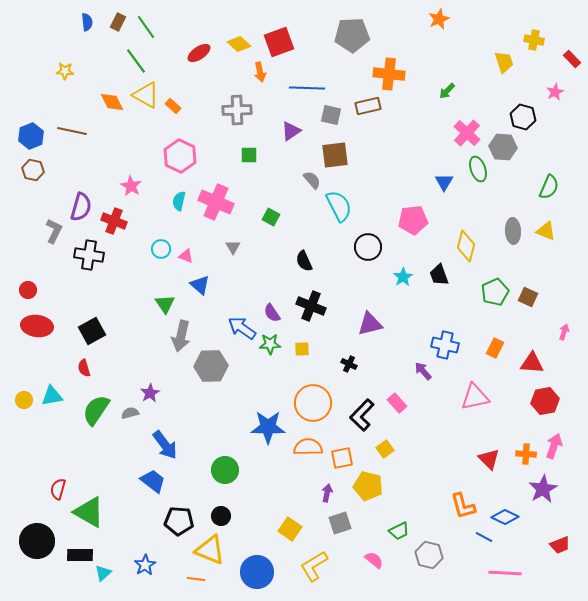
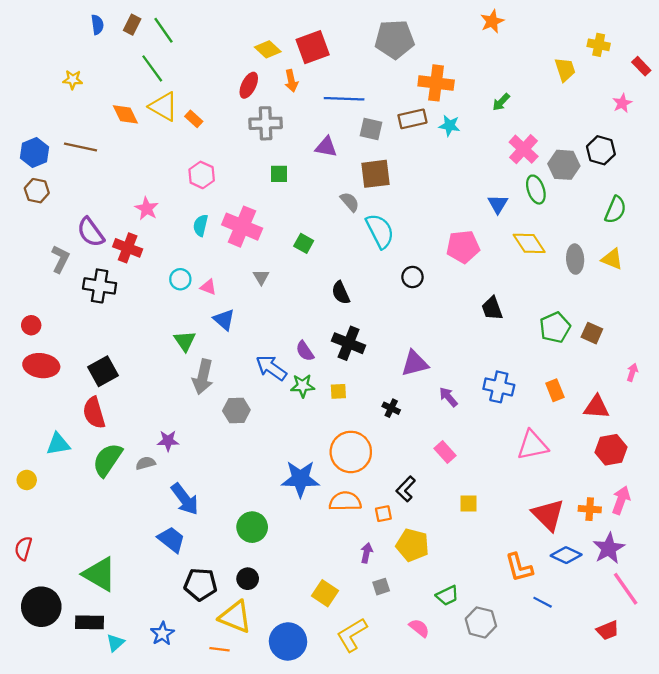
red ellipse: (199, 53) -> (249, 85), moved, turned -30
black hexagon: (523, 117) -> (601, 150), moved
purple triangle: (291, 131) -> (326, 147), turned 45
pink hexagon: (180, 156) -> (202, 175), size x0.7
purple semicircle: (81, 207) -> (91, 232), turned 128
yellow diamond: (466, 246) -> (529, 243), moved, turned -48
black circle: (368, 247) -> (412, 277), size x0.7
cyan star: (403, 277) -> (450, 126), moved, turned -30
orange rectangle: (495, 348) -> (555, 390), turned -48
gray hexagon: (211, 366) -> (236, 410), size x0.7
red semicircle: (84, 368) -> (94, 413), size x1.6
purple arrow: (423, 371) -> (448, 397), moved
purple star: (150, 393) -> (168, 441), turned 30
yellow circle: (24, 400) -> (27, 480), moved
black L-shape: (362, 415) -> (406, 489), moved, size x0.7
yellow square: (385, 449) -> (469, 504), moved, turned 36
orange square: (342, 458) -> (383, 514), size x0.7
red triangle: (489, 459) -> (548, 515), size x1.4
red semicircle: (58, 489) -> (23, 548), moved
blue diamond: (505, 517) -> (566, 555), moved
gray square: (340, 523) -> (381, 587), size x0.7
red trapezoid: (560, 545) -> (608, 630), moved
pink line: (505, 573) -> (626, 589), moved, turned 52

